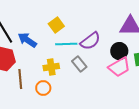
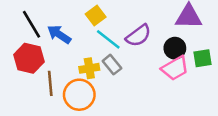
cyan line: (66, 44) -> (108, 39), turned 40
gray rectangle: (79, 64) -> (112, 65), moved
orange circle: (43, 88) -> (79, 95), size x1.6

